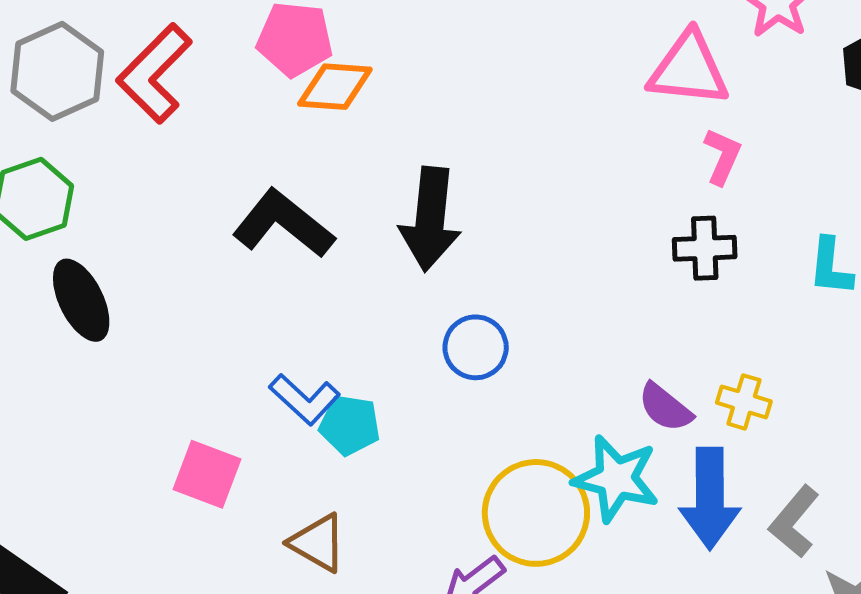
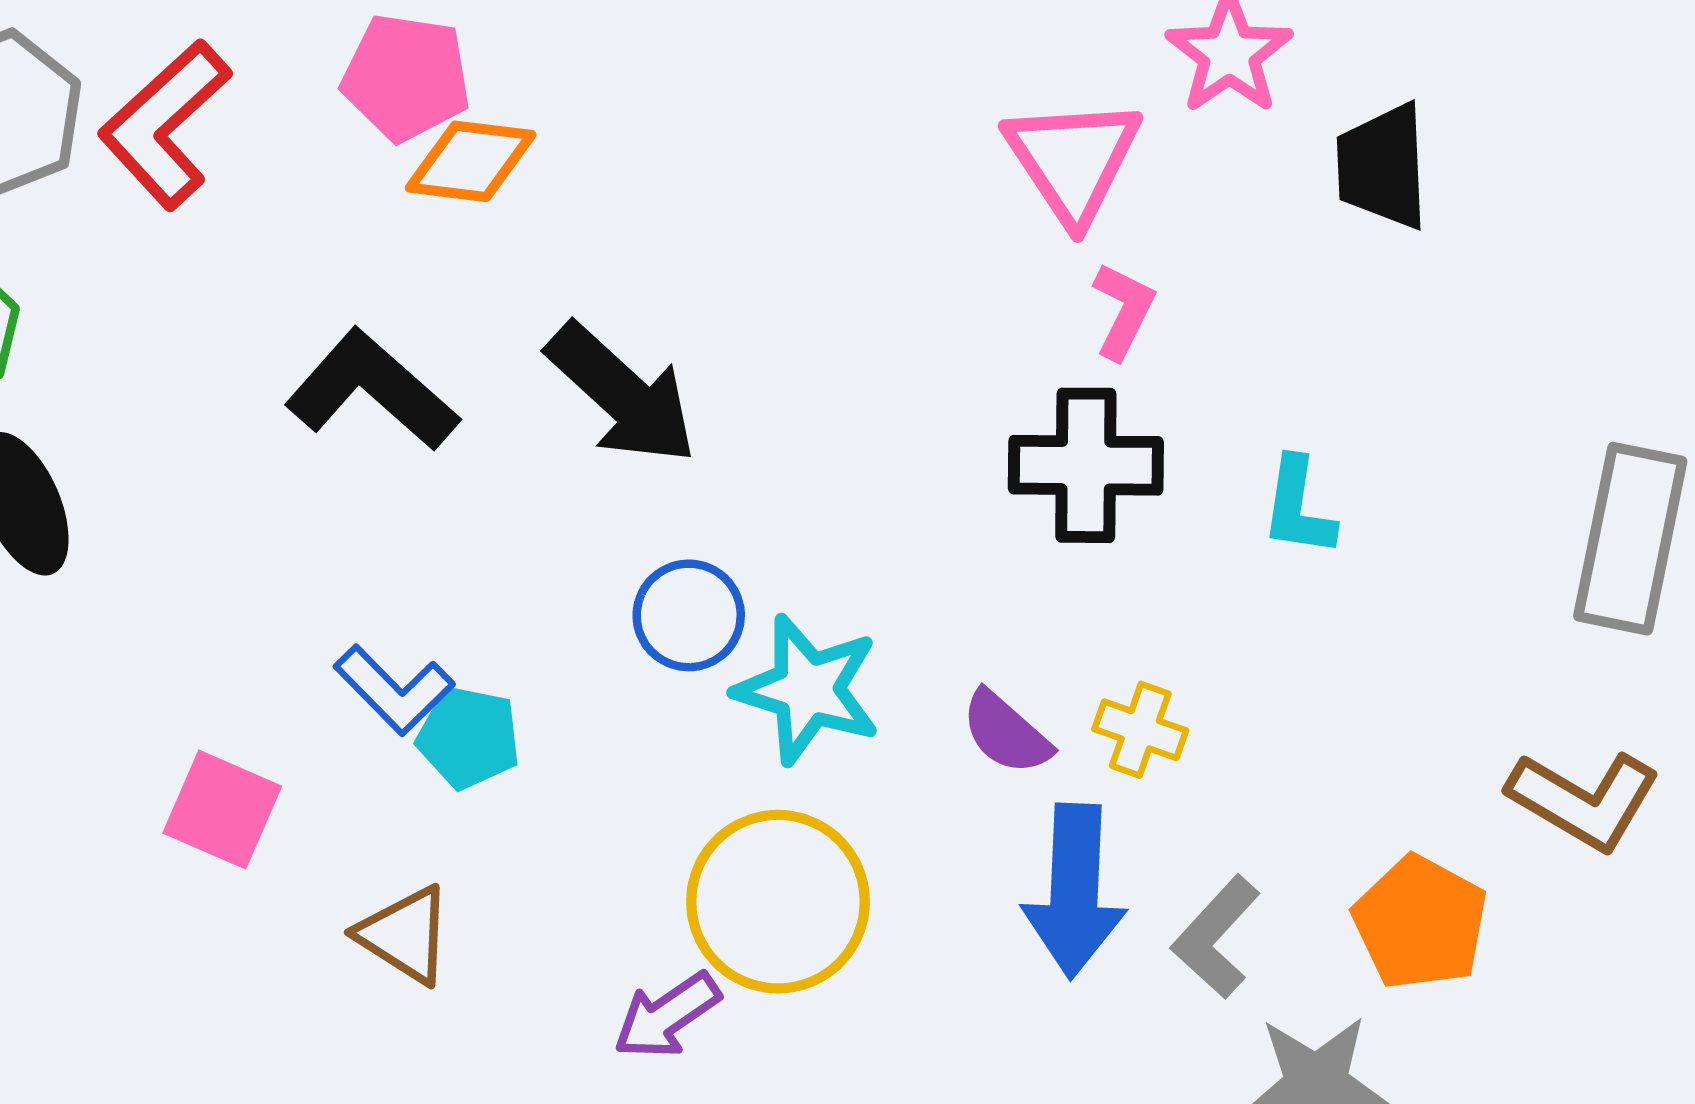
pink triangle: (689, 69) -> (1073, 160), turned 48
black arrow: (430, 219) -> (622, 394), turned -56
black cross: (705, 248) -> (1086, 465), size x1.4
cyan star: (616, 479) -> (808, 689), moved

